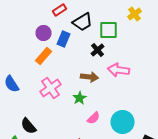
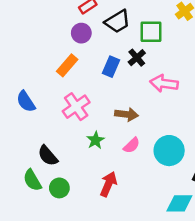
purple circle: (44, 33) -> (81, 33), moved
blue rectangle: (64, 39) -> (111, 67), moved
brown arrow: (90, 77) -> (126, 114), moved
green star: (80, 98) -> (95, 140), moved

